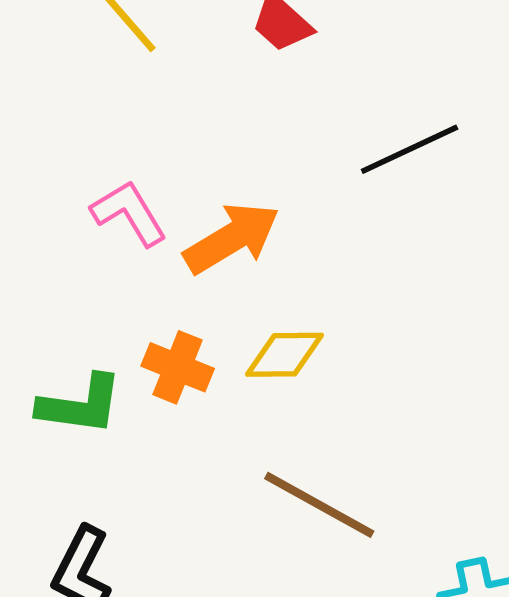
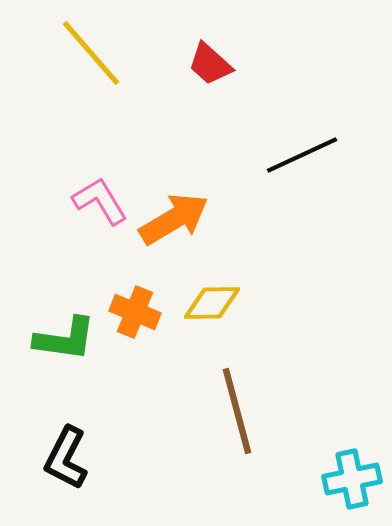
brown line: (319, 505) -> (237, 411), turned 46

